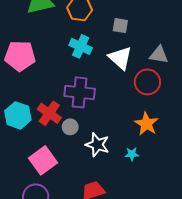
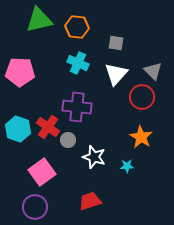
gray triangle: (159, 55) -> (153, 71), turned 36
white triangle: (120, 58) -> (116, 74), turned 30

